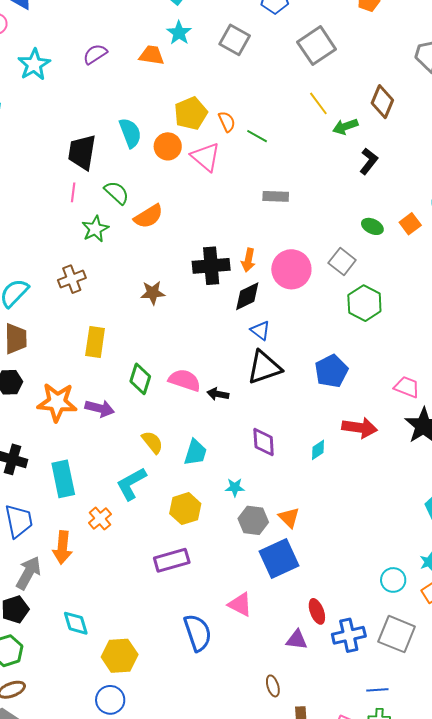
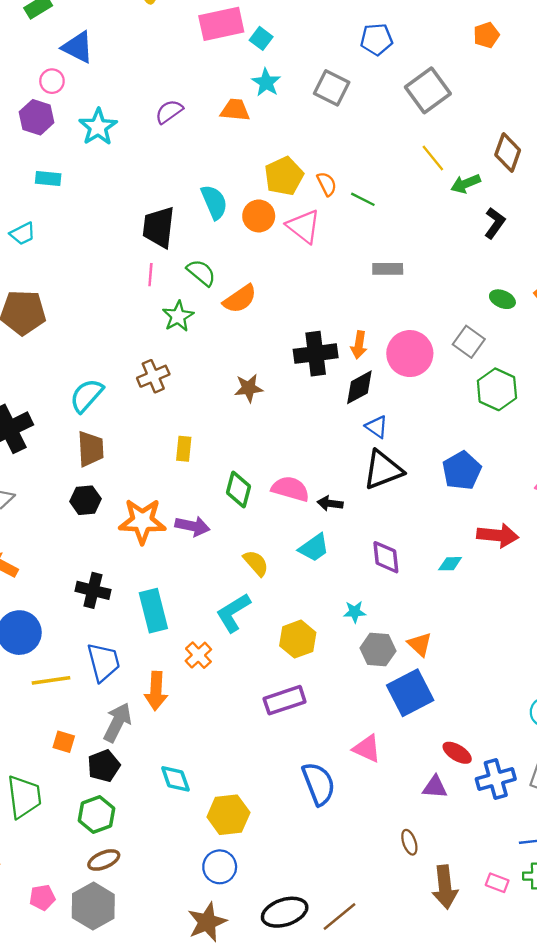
yellow rectangle: (95, 342) -> (184, 449), size x0.7
cyan diamond: (318, 450) -> (450, 564), turned 35
cyan trapezoid: (195, 452) -> (314, 548), moved, turned 40
red ellipse: (317, 611) -> (457, 753), turned -35

